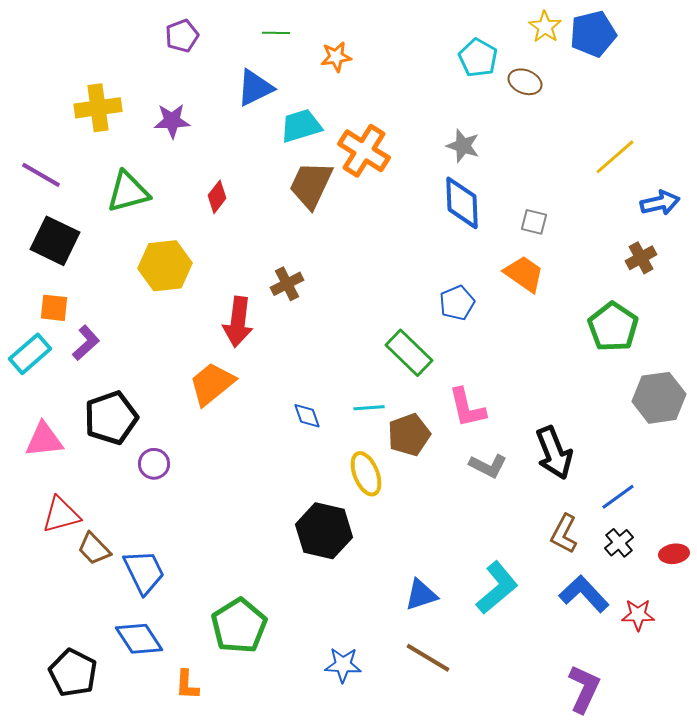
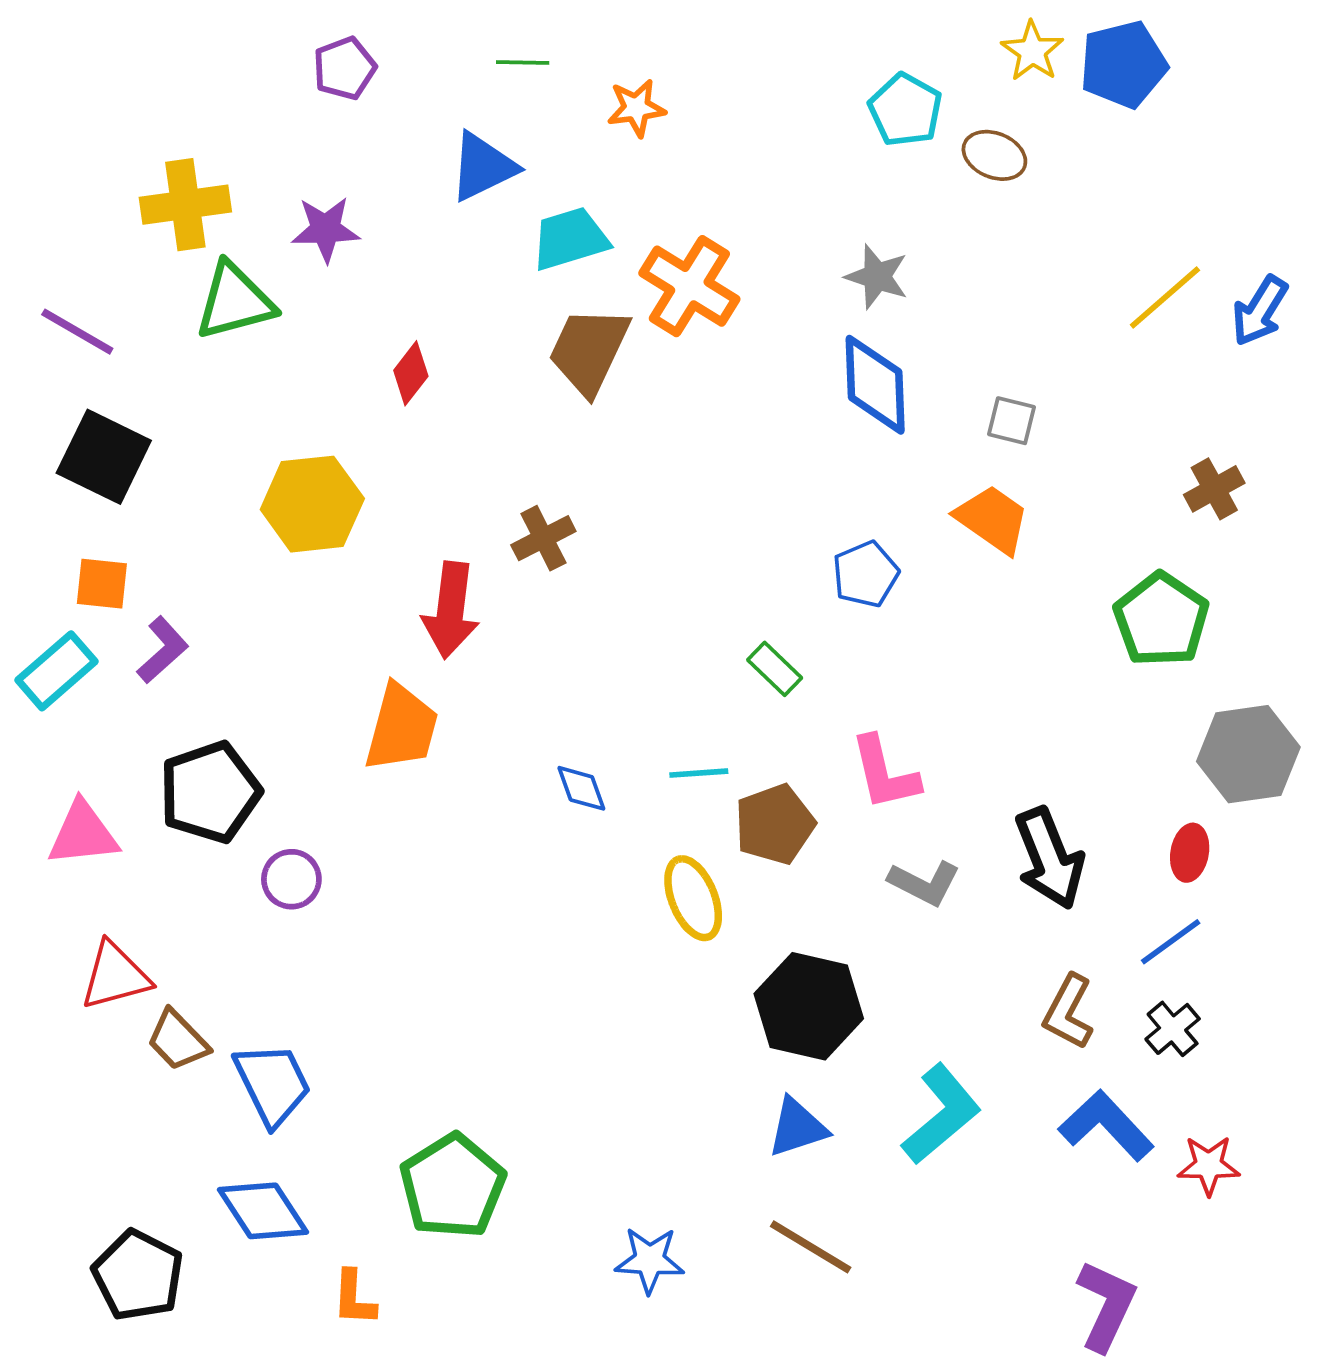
green triangle: (128, 192) -> (235, 301), moved
blue arrow: (660, 203) -> (1260, 311), moved, turned 135
green rectangle: (409, 353) -> (775, 669), size x0.6
orange trapezoid: (212, 384) -> (401, 728), turned 144
black hexagon: (324, 531) -> (809, 1006), moved
red ellipse: (674, 554) -> (1190, 853), moved, turned -72

